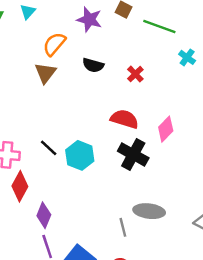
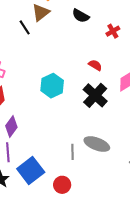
red semicircle: (124, 119) -> (95, 65), size x0.6
black line: (49, 148) -> (25, 27), moved

